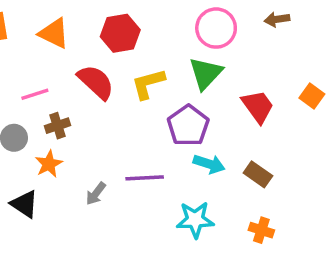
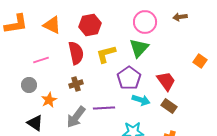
red semicircle: (96, 82) -> (76, 53), turned 35
red trapezoid: (258, 106) -> (166, 81), moved
brown cross: (57, 126) -> (76, 84), moved
gray arrow: (96, 194) -> (76, 117), size x1.6

